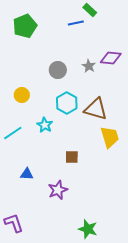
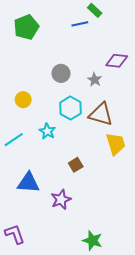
gray star: (89, 66) -> (95, 80), moved
brown square: (72, 157) -> (76, 165), turned -32
blue triangle: (27, 174) -> (28, 183), size x1.6

